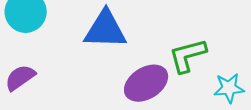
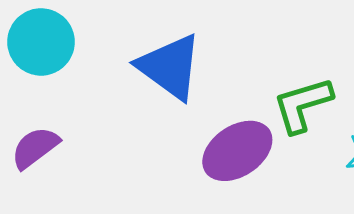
blue triangle: (105, 30) -> (170, 67), turned 36

